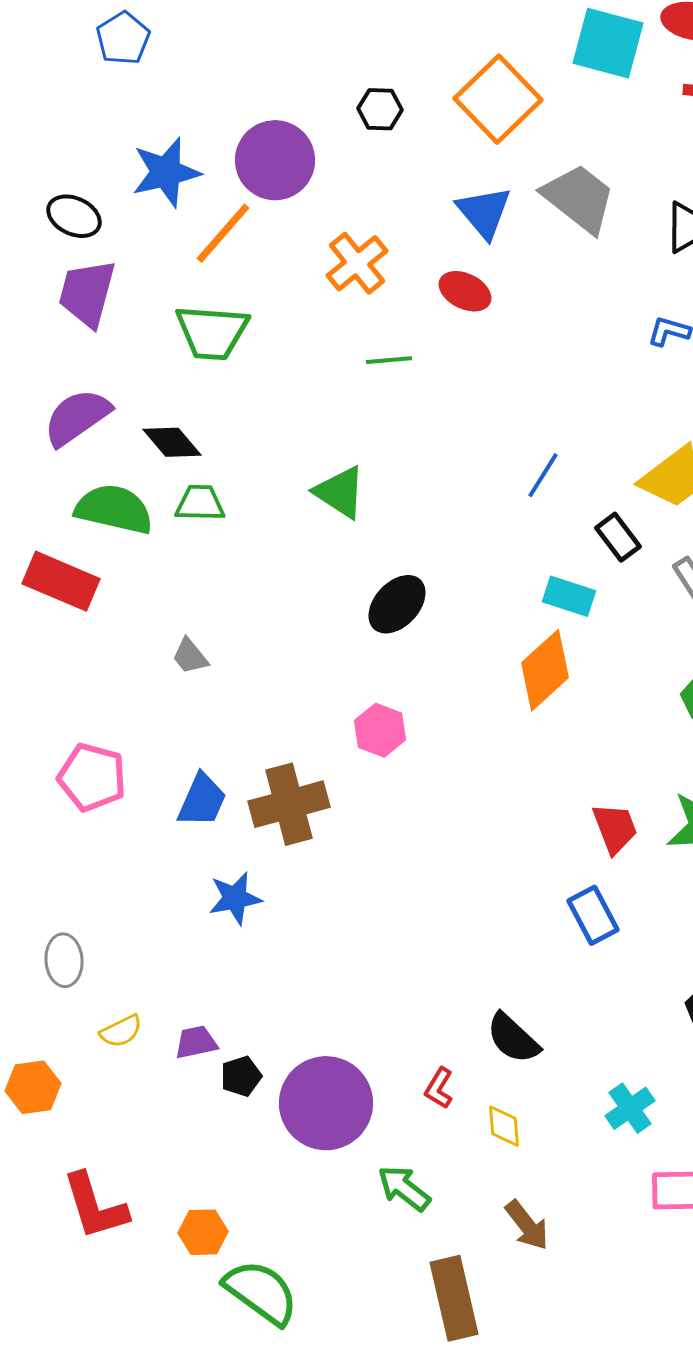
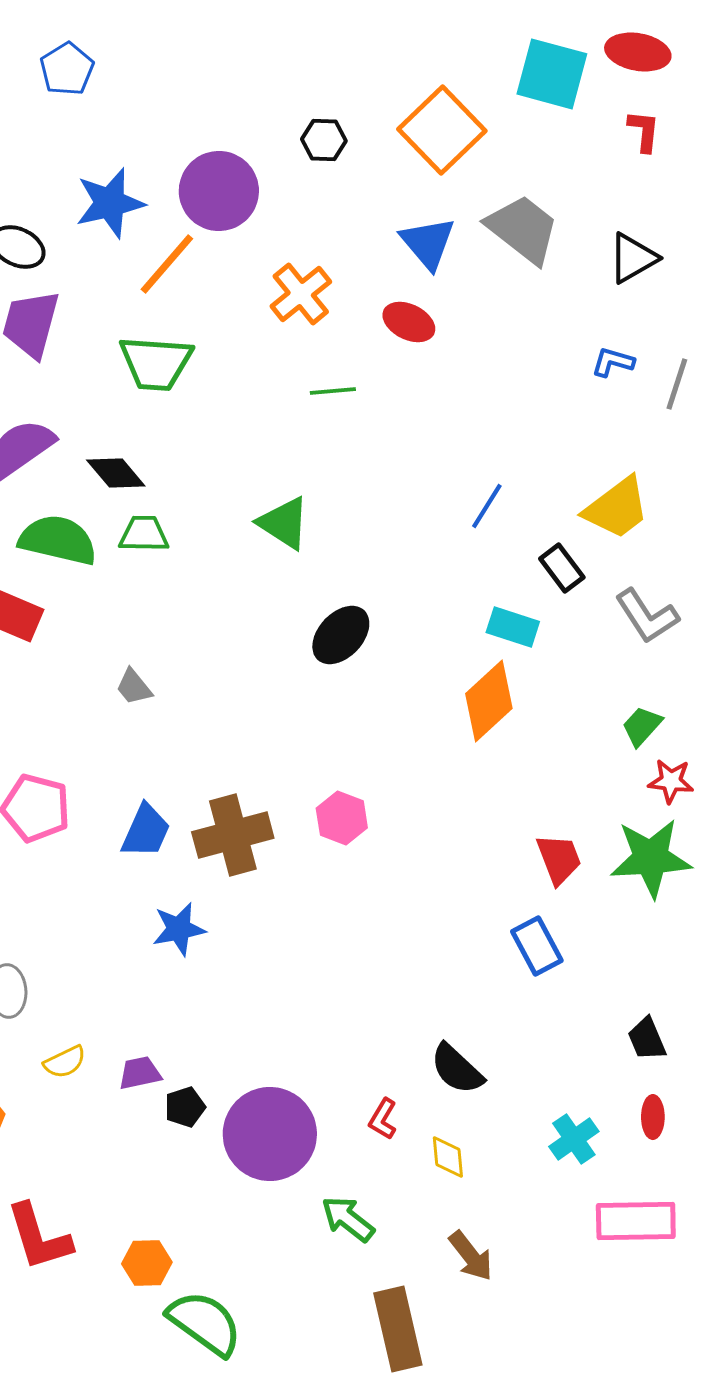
pink hexagon: (380, 730) -> (342, 818), moved

